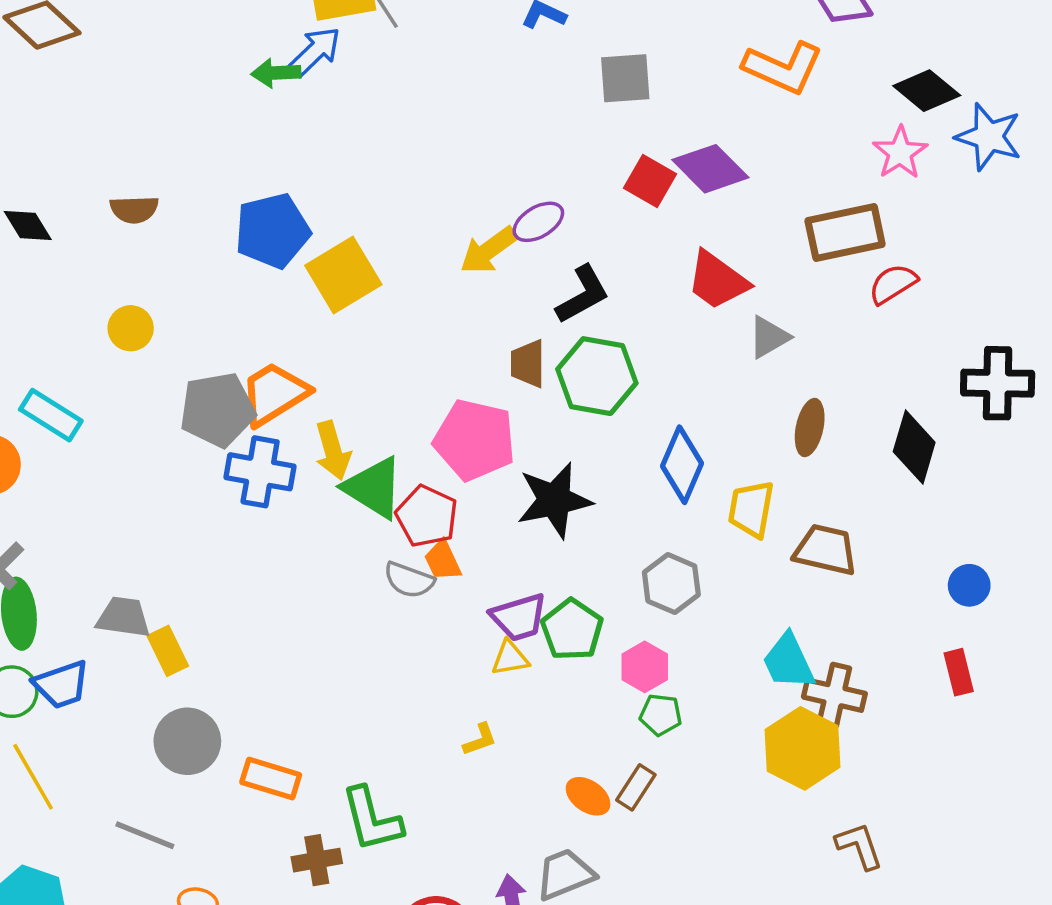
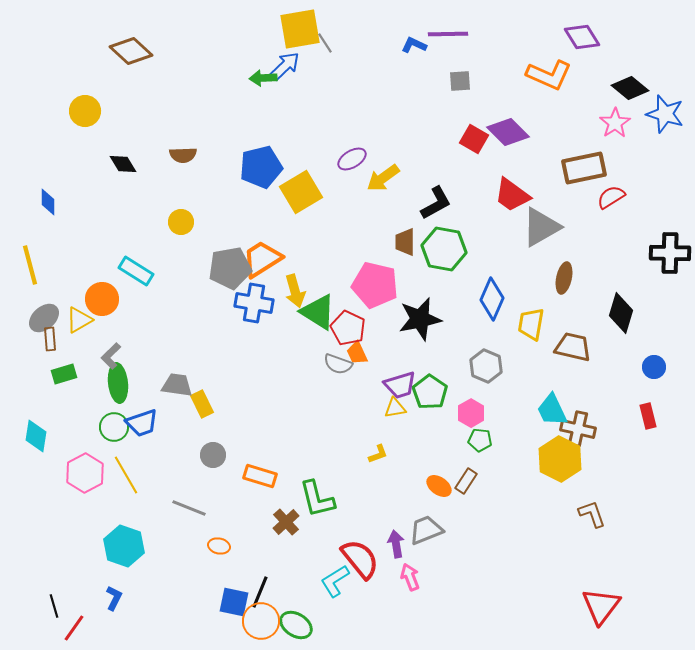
gray square: (625, 78) -> (460, 81), size x0.7
purple ellipse: (538, 222) -> (352, 159), moved
gray triangle: (769, 337) -> (541, 227), size x1.6
black diamond: (914, 447) -> (621, 313), moved
gray circle: (187, 741) -> (213, 455), size x0.7
brown cross: (317, 860) -> (286, 522), turned -32

